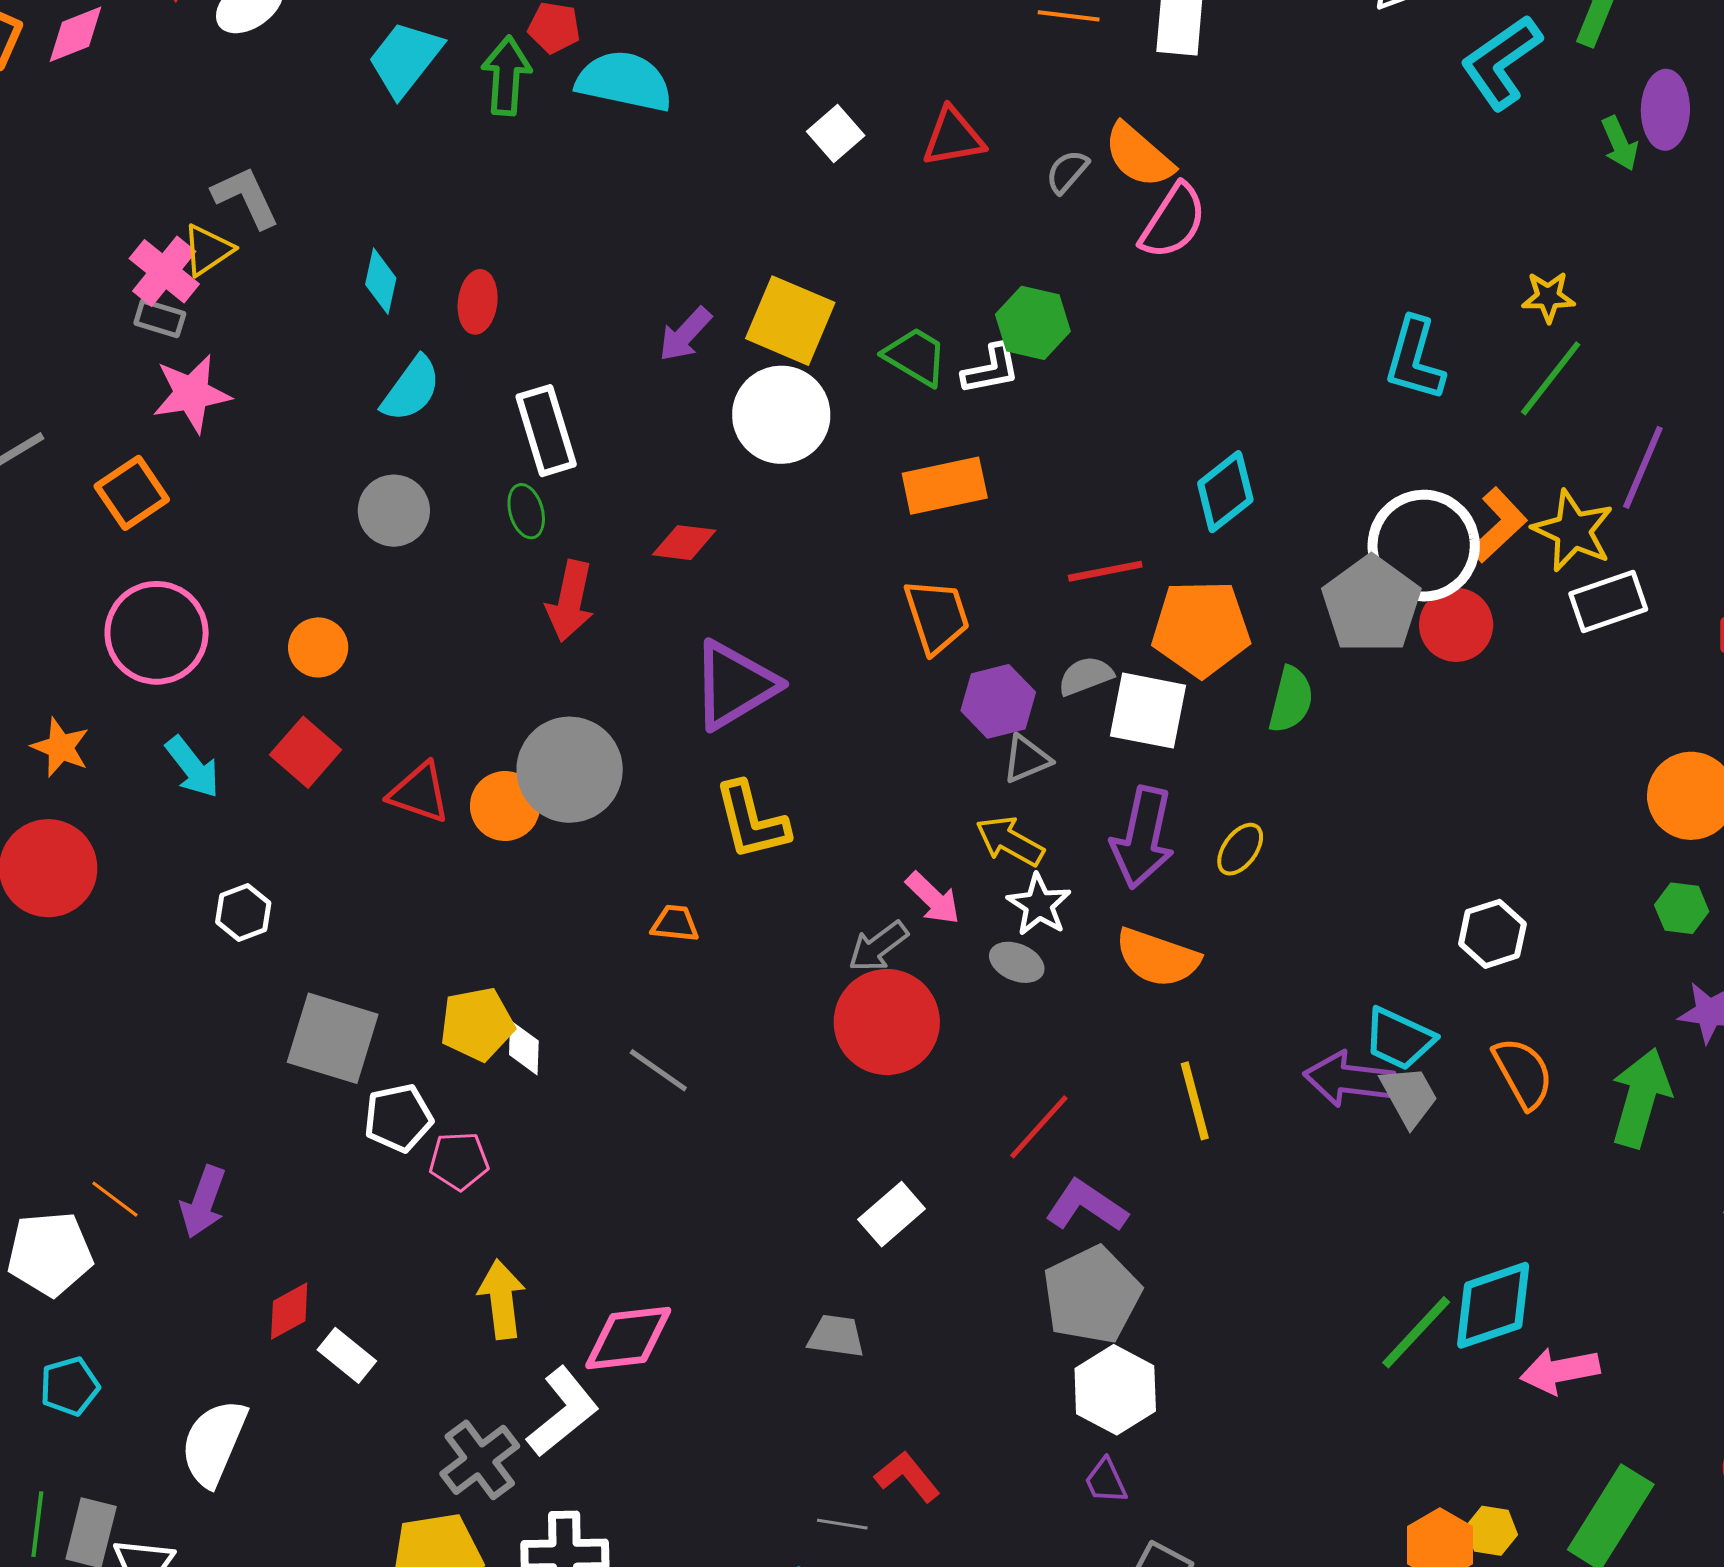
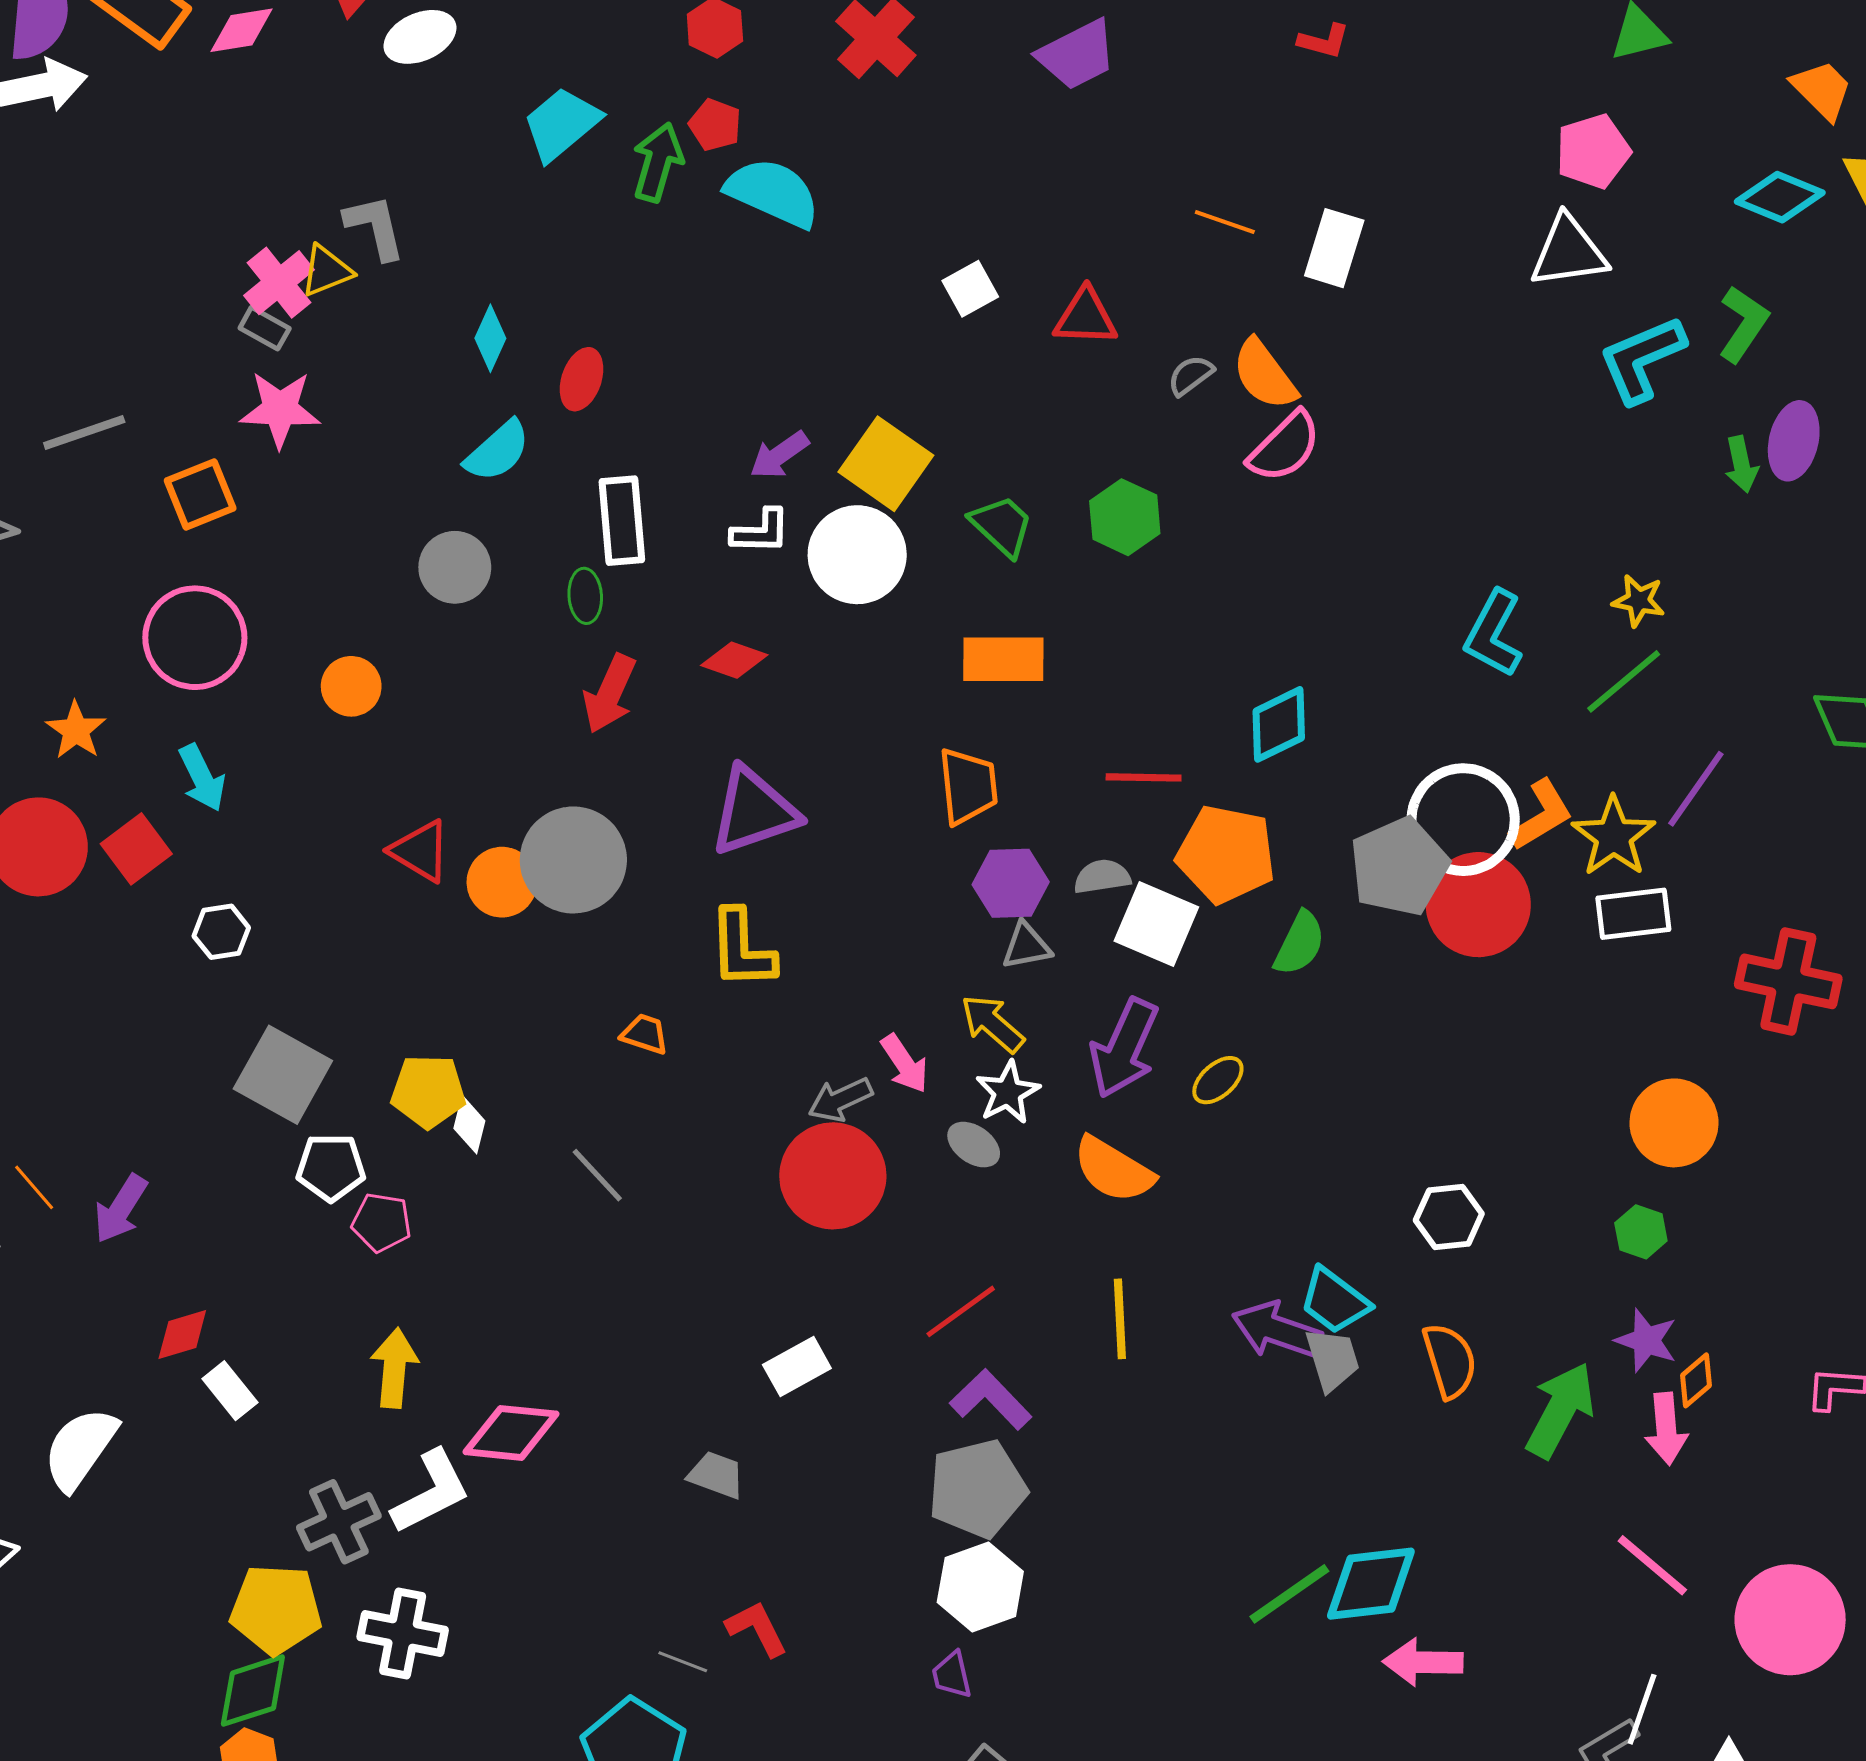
white L-shape: (991, 369) -> (761, 532), moved
red circle: (1456, 625) -> (1478, 905), size x1.4
red square: (306, 752) -> (136, 849), moved

